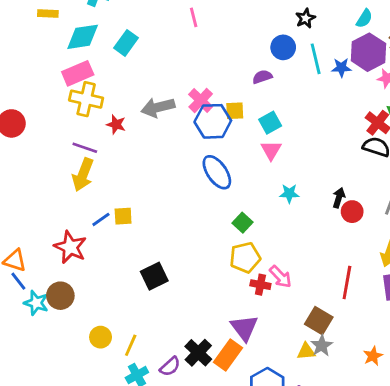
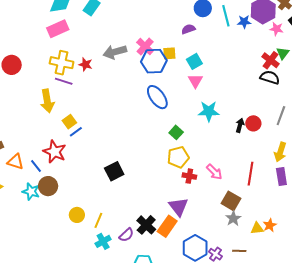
yellow cross: (86, 99) -> (62, 63), moved
yellow arrow: (83, 175) -> (47, 101), moved, turned -30
cyan star: (289, 193) -> (209, 111), size x1.5
black arrow: (339, 198) -> (240, 125), moved
yellow square: (123, 216) -> (69, 122), moved, turned -32
pink arrow: (280, 277) -> (214, 172), moved
blue line: (18, 281) -> (36, 166), moved
yellow triangle: (306, 351) -> (257, 228), moved

